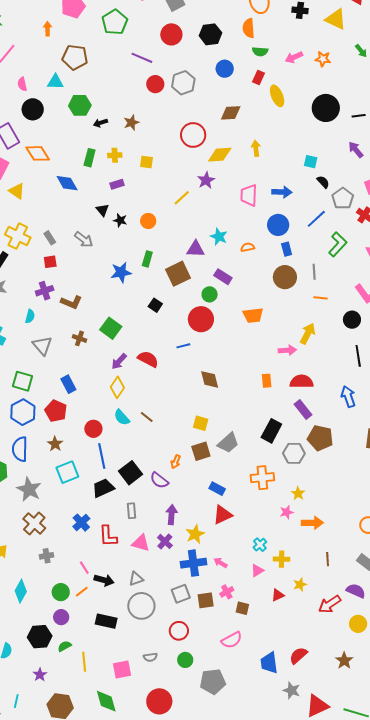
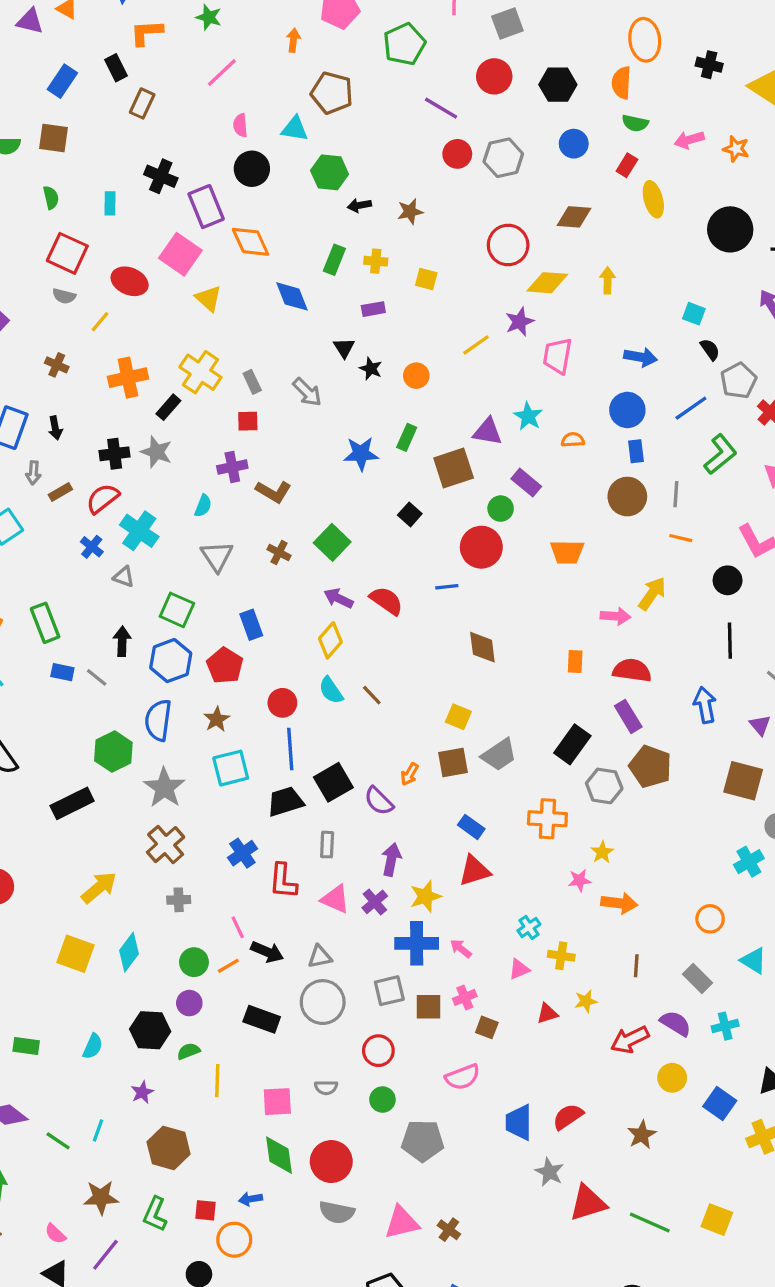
pink trapezoid: (249, 195) -> (558, 356), moved
purple arrow: (119, 361) -> (339, 598), turned 66
green diamond: (106, 701) -> (279, 1155), moved

